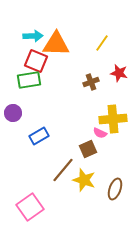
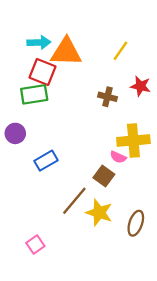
brown cross: (91, 82) -> (107, 97), turned 35
brown square: (88, 149) -> (104, 176), turned -30
pink square: (30, 207) -> (35, 244), size x0.6

